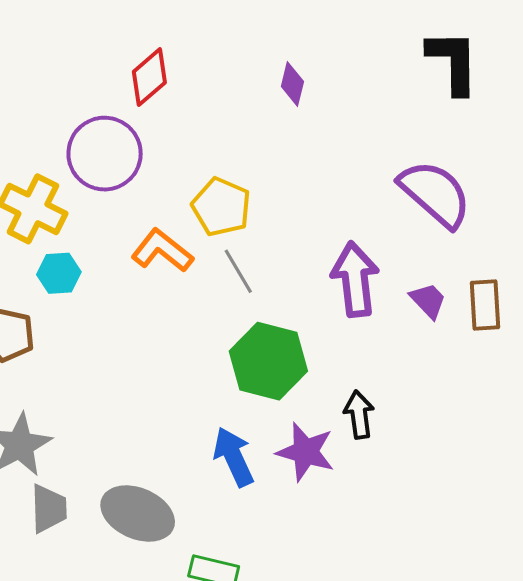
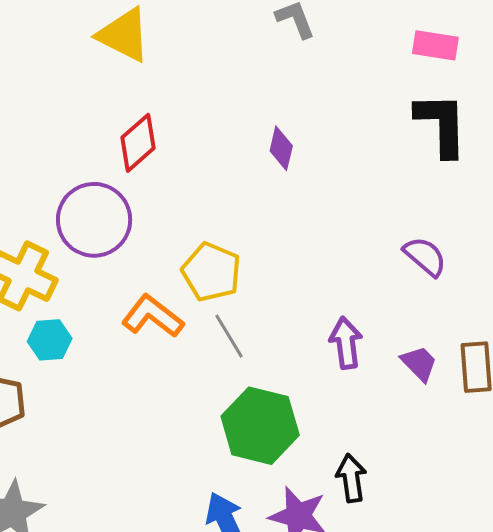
purple semicircle: (435, 194) -> (425, 256), size x0.6
purple arrow: (355, 279) -> (346, 343), size x0.7

